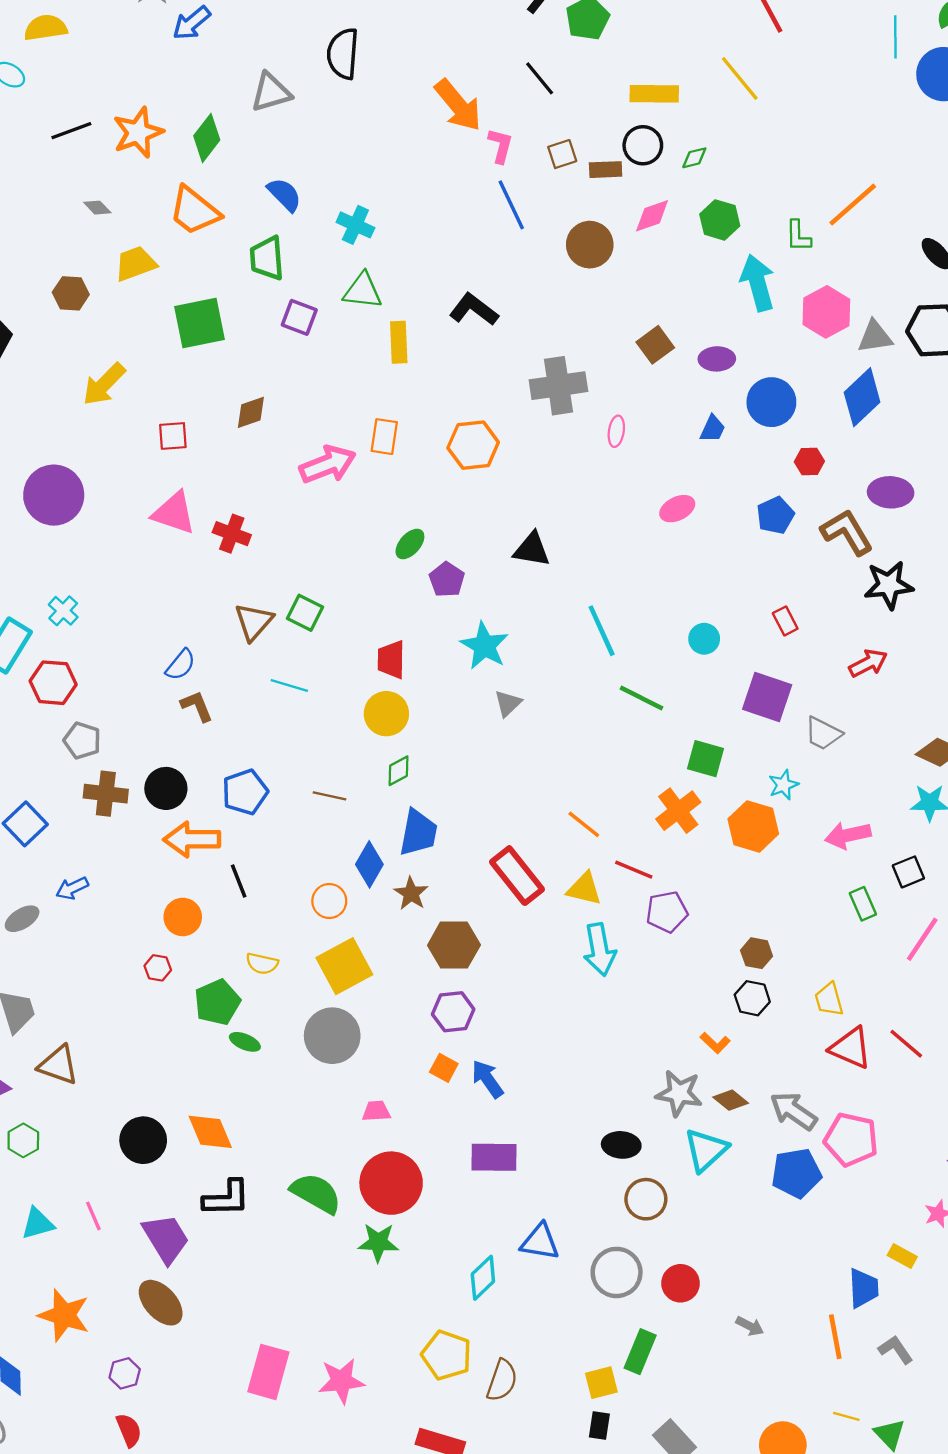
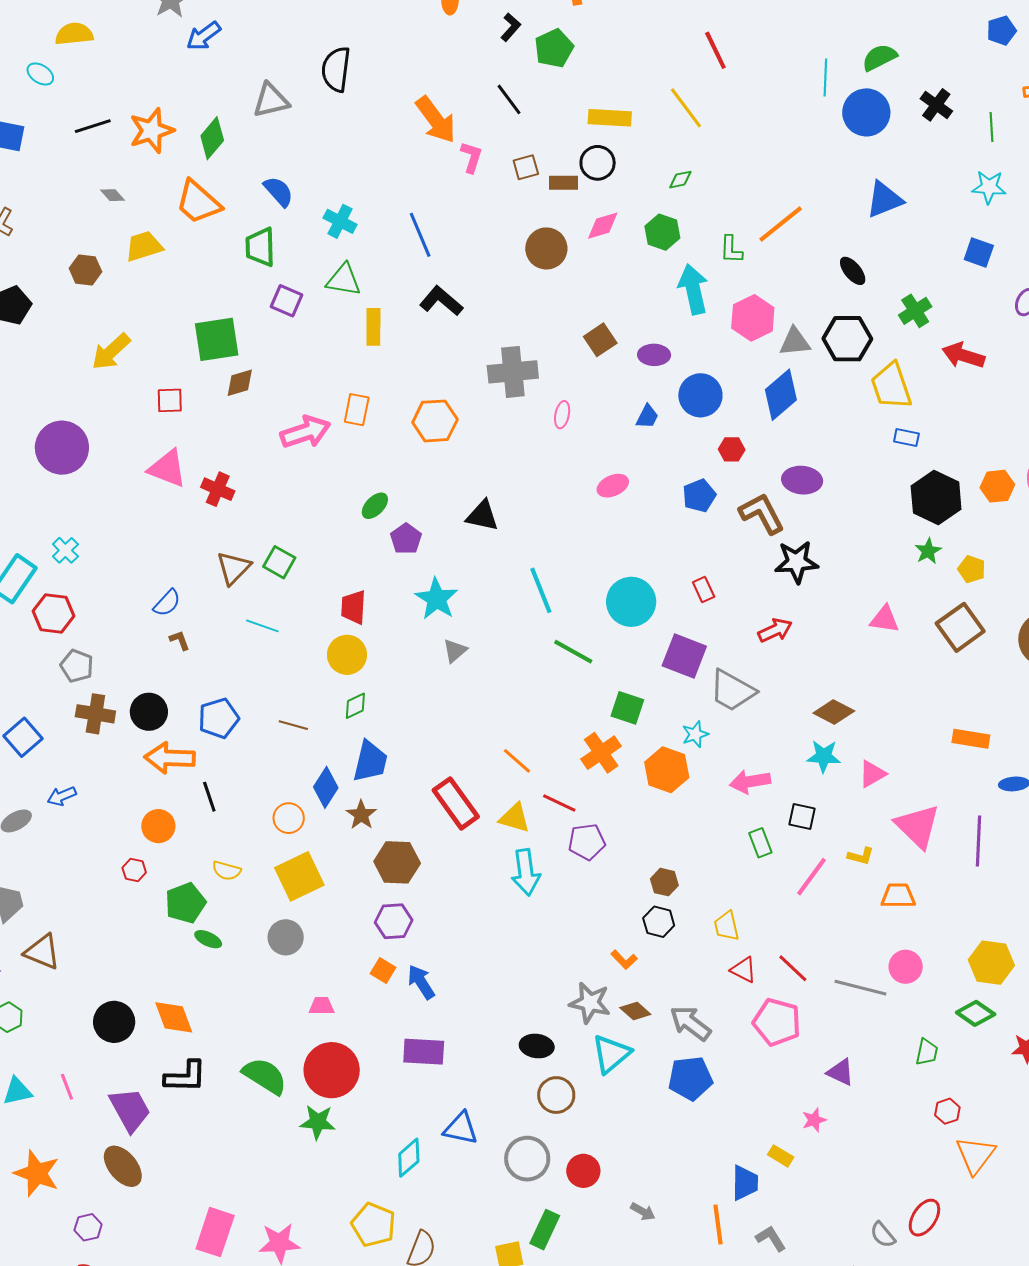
green diamond: (694, 158) -> (680, 180), moved
blue line: (511, 205) -> (420, 235), moved
green square: (199, 323) -> (217, 339), moved
cyan circle: (704, 639) -> (631, 602), size x1.8
brown L-shape: (197, 706) -> (180, 640), size x0.7
gray trapezoid: (823, 733) -> (732, 691), size x1.4
black square: (908, 872) -> (802, 817), turned 32
gray circle: (332, 1036) -> (286, 937), size x0.7
red triangle: (851, 1048) -> (744, 970), size x0.7
pink pentagon: (851, 1140) -> (777, 1022), moved

